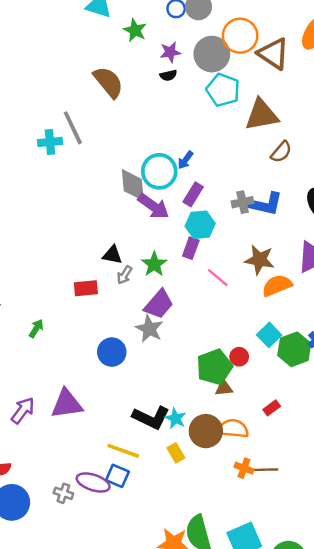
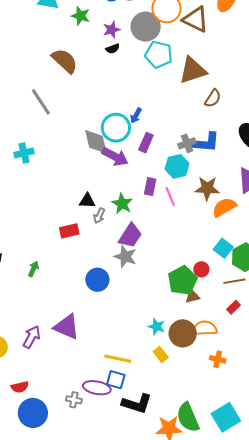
cyan cross: (50, 142) -> (24, 153), moved
cyan hexagon: (200, 225) -> (177, 166), moved
pink line: (218, 278) -> (170, 196), moved, turned 36
purple triangle: (67, 404) -> (67, 327), turned 40
black L-shape: (151, 418) -> (137, 404), moved
brown line: (265, 470) -> (234, 281), moved

